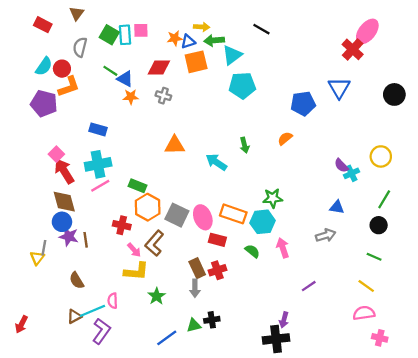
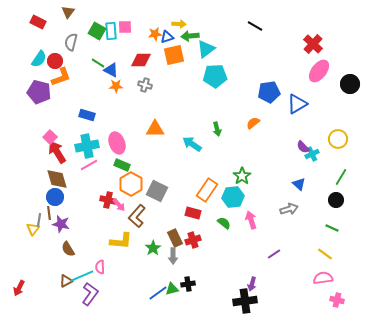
black line: (261, 29) -> (255, 26), moved
pink ellipse: (367, 31) -> (319, 71), moved
blue triangle: (339, 88) -> (297, 104), moved, turned 30
green star: (273, 198) -> (242, 176), turned -30
blue triangle: (337, 207) -> (299, 184), turned 32
orange rectangle: (233, 214) -> (207, 190), turned -75
pink ellipse: (203, 217) -> (117, 143), moved
purple star: (69, 236) -> (61, 224), moved
brown line: (86, 240) -> (49, 213), moved
pink arrow: (134, 250) -> (119, 205), moved
green star: (157, 296) -> (153, 248), moved
blue line: (167, 338) -> (158, 293), moved

